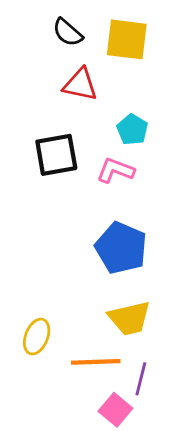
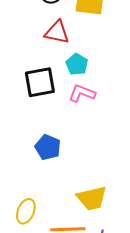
cyan pentagon: (132, 130) -> (77, 64), moved
blue pentagon: (121, 248) -> (48, 147), moved, size x0.7

